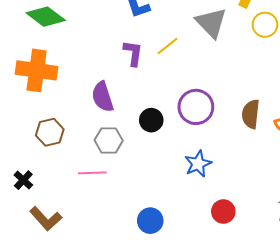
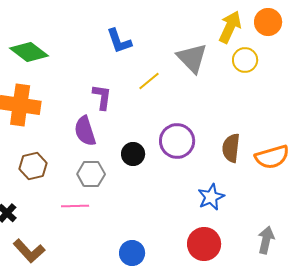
purple L-shape: (133, 53) -> (102, 97), moved
blue star: (198, 164) -> (211, 197), moved
red circle: (223, 212) -> (204, 244), size x1.4

